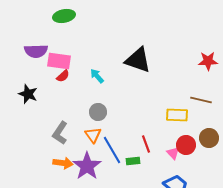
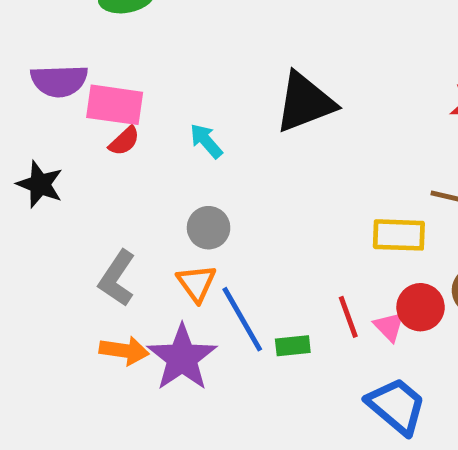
black triangle: (138, 60) -> (305, 102), turned -40
red line: (146, 144) -> (348, 317), moved

